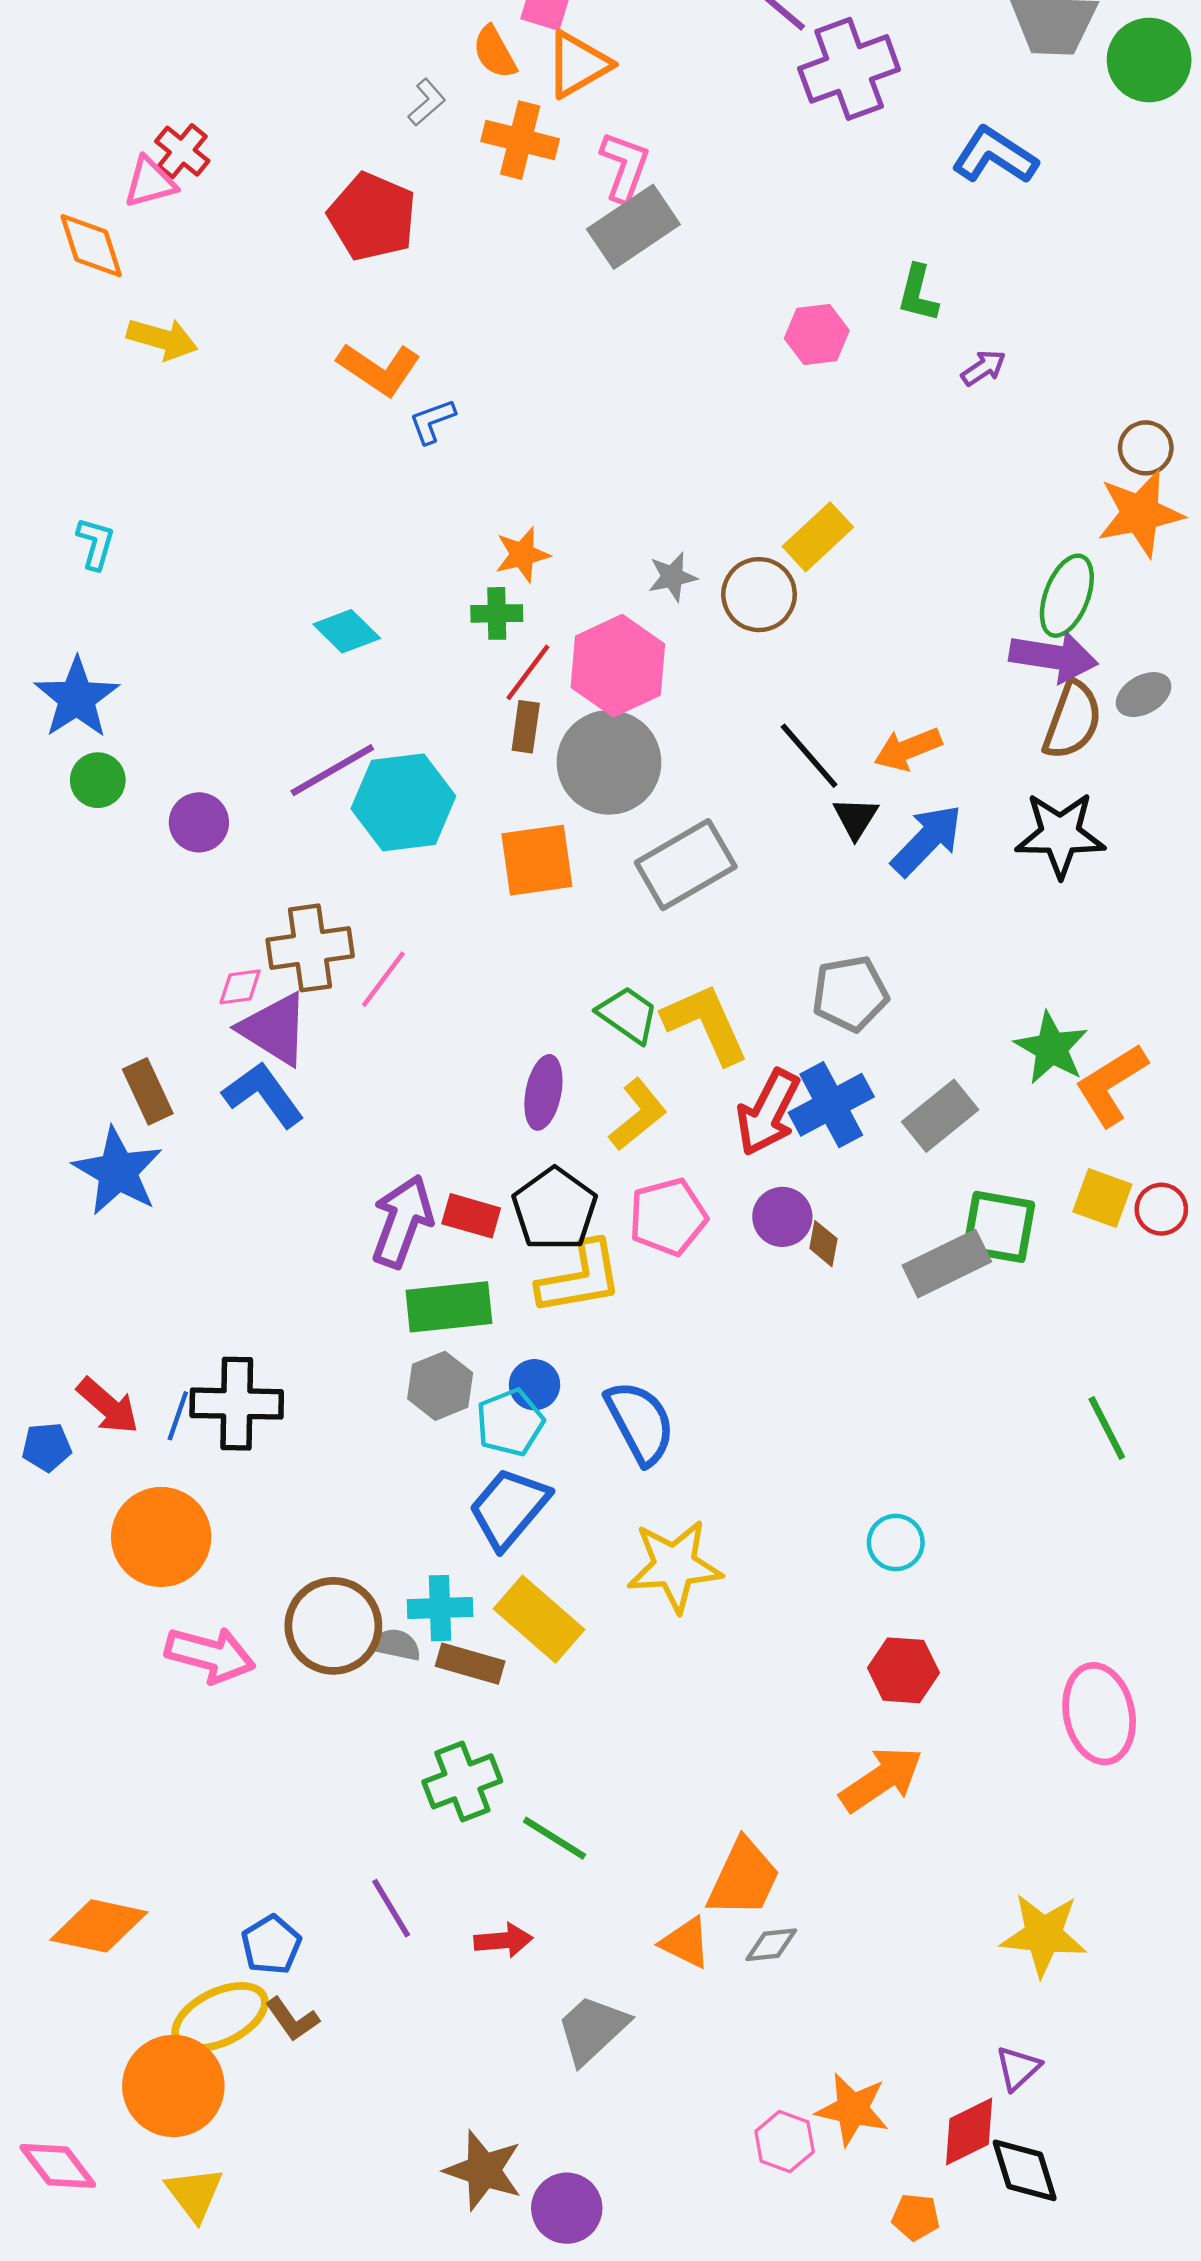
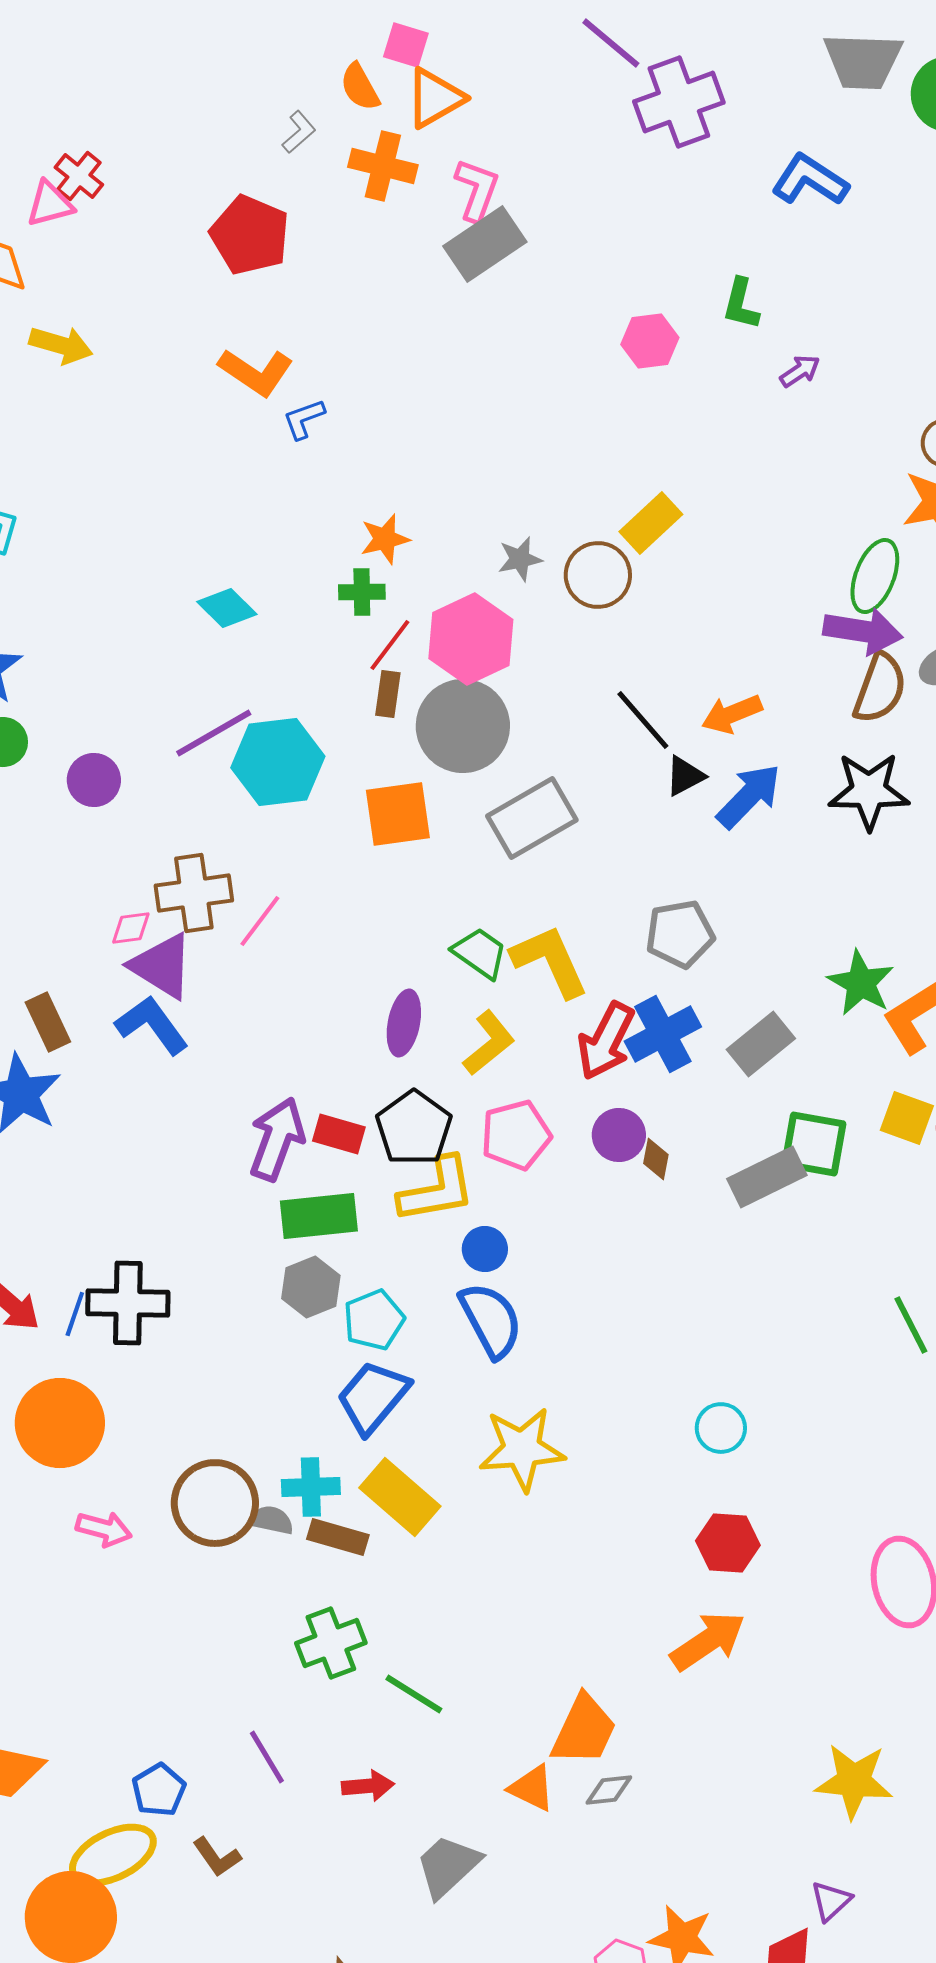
black triangle: (856, 818) -> (685, 776), turned 30
blue circle: (535, 1385) -> (485, 1249), moved
pink arrow: (210, 1655) -> (104, 1529), size x0.7
brown L-shape: (292, 2019) -> (217, 1857), moved

